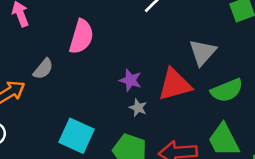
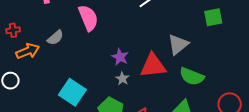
pink semicircle: (81, 37) -> (88, 18), turned -48
green semicircle: (227, 90) -> (192, 76), turned 35

